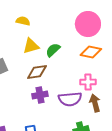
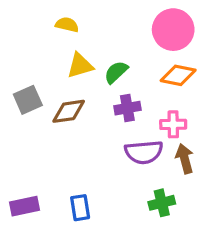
brown diamond: (37, 72) -> (69, 111), moved
purple cross: (40, 95) -> (127, 108), moved

